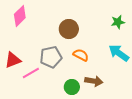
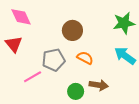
pink diamond: (20, 16) -> (21, 17), turned -70
green star: (118, 22) -> (124, 23), size x1.5
red triangle: (13, 60) -> (14, 44), moved, turned -48

